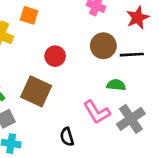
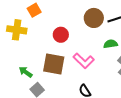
orange square: (29, 15) -> (34, 10), turned -32
pink L-shape: (97, 112) -> (84, 61), moved

